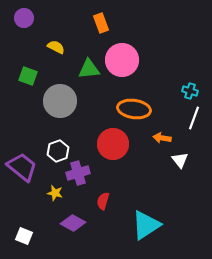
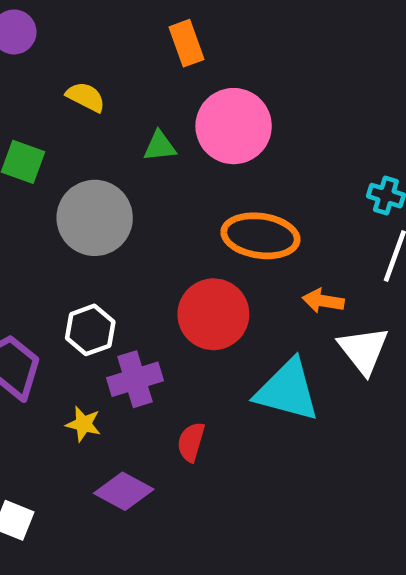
green triangle: (89, 69) -> (160, 146), size x0.7
white triangle: (180, 160) -> (364, 350), size x1.4
cyan triangle: (146, 225) -> (287, 390), moved, turned 48

